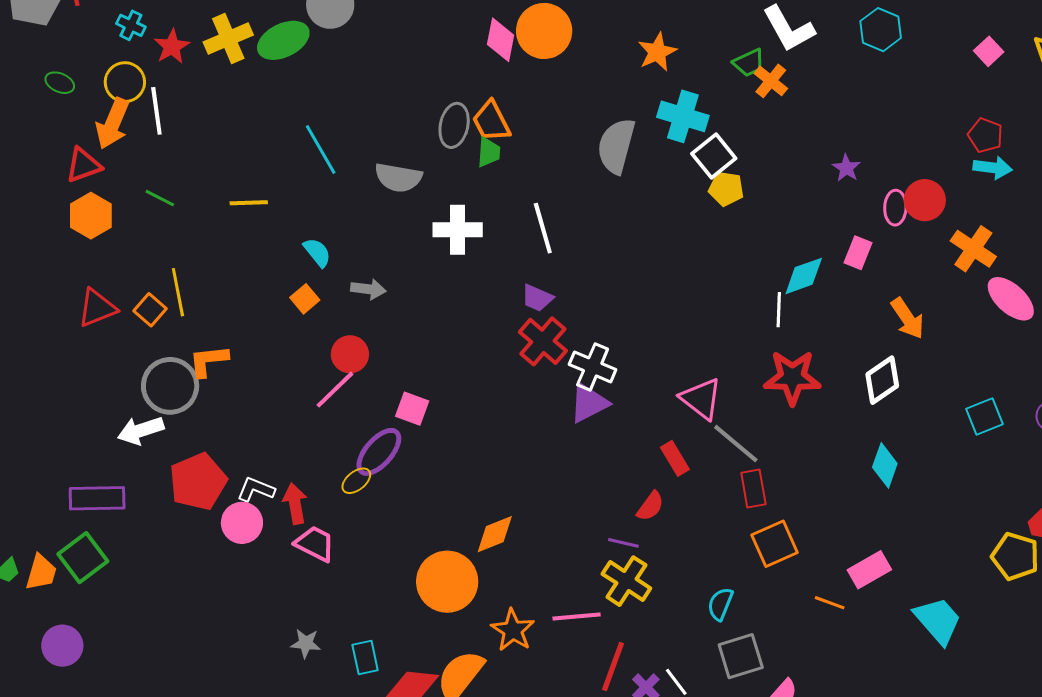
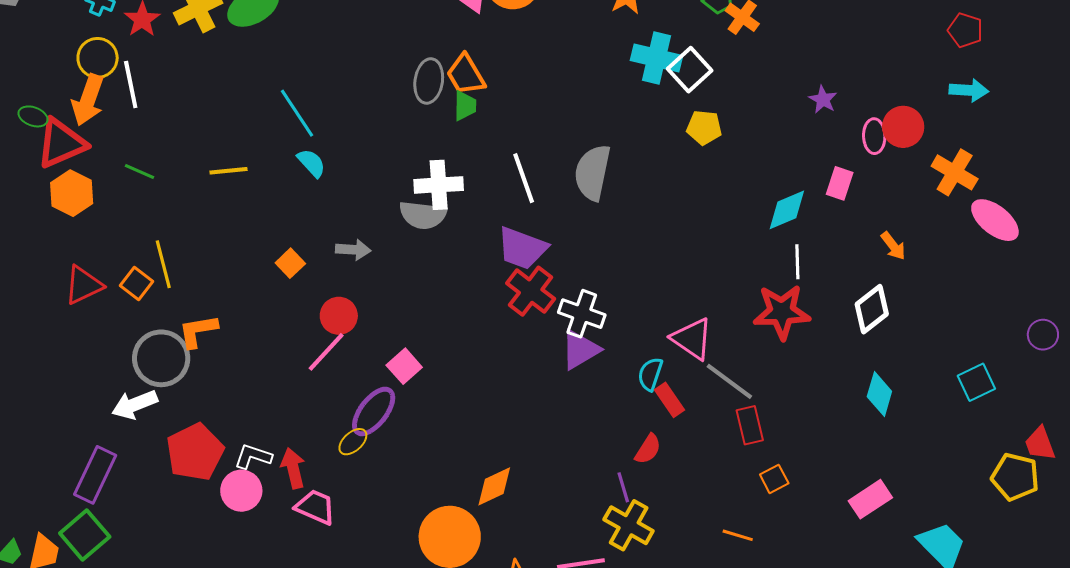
green ellipse: (60, 83) -> (33, 116), moved
red pentagon: (985, 135) -> (965, 30), moved
gray semicircle: (616, 146) -> (593, 173), moved
white square: (714, 156) -> (690, 70), moved
red triangle: (83, 165) -> (61, 143), size x1.4
gray semicircle: (398, 178) -> (423, 215), moved
cyan semicircle: (317, 252) -> (311, 163), moved
purple trapezoid: (537, 298) -> (522, 248), size x1.6
white line: (779, 310) -> (797, 262), moved
orange arrow: (908, 318) -> (893, 246), size x0.7
pink square: (412, 409) -> (404, 366), turned 32
cyan square: (985, 417) -> (976, 382), moved
purple rectangle: (97, 498) -> (95, 475), turned -60
purple line: (623, 543) -> (623, 487), turned 64
orange square: (775, 544) -> (774, 479), size x0.6
orange line: (830, 603) -> (738, 535), moved
cyan semicircle: (720, 604) -> (650, 374), moved

